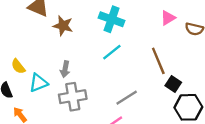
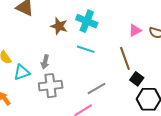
pink triangle: (168, 18) -> (135, 30), moved
brown star: (63, 26) -> (59, 26), moved
cyan line: (112, 52) -> (86, 49), turned 54

